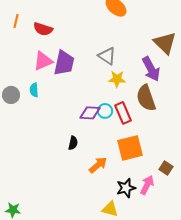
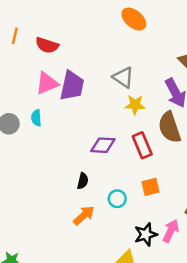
cyan circle: (105, 111) -> (117, 199), moved
orange square: (130, 148) -> (151, 187), size x0.6
orange arrow: (98, 165) -> (84, 215), moved

